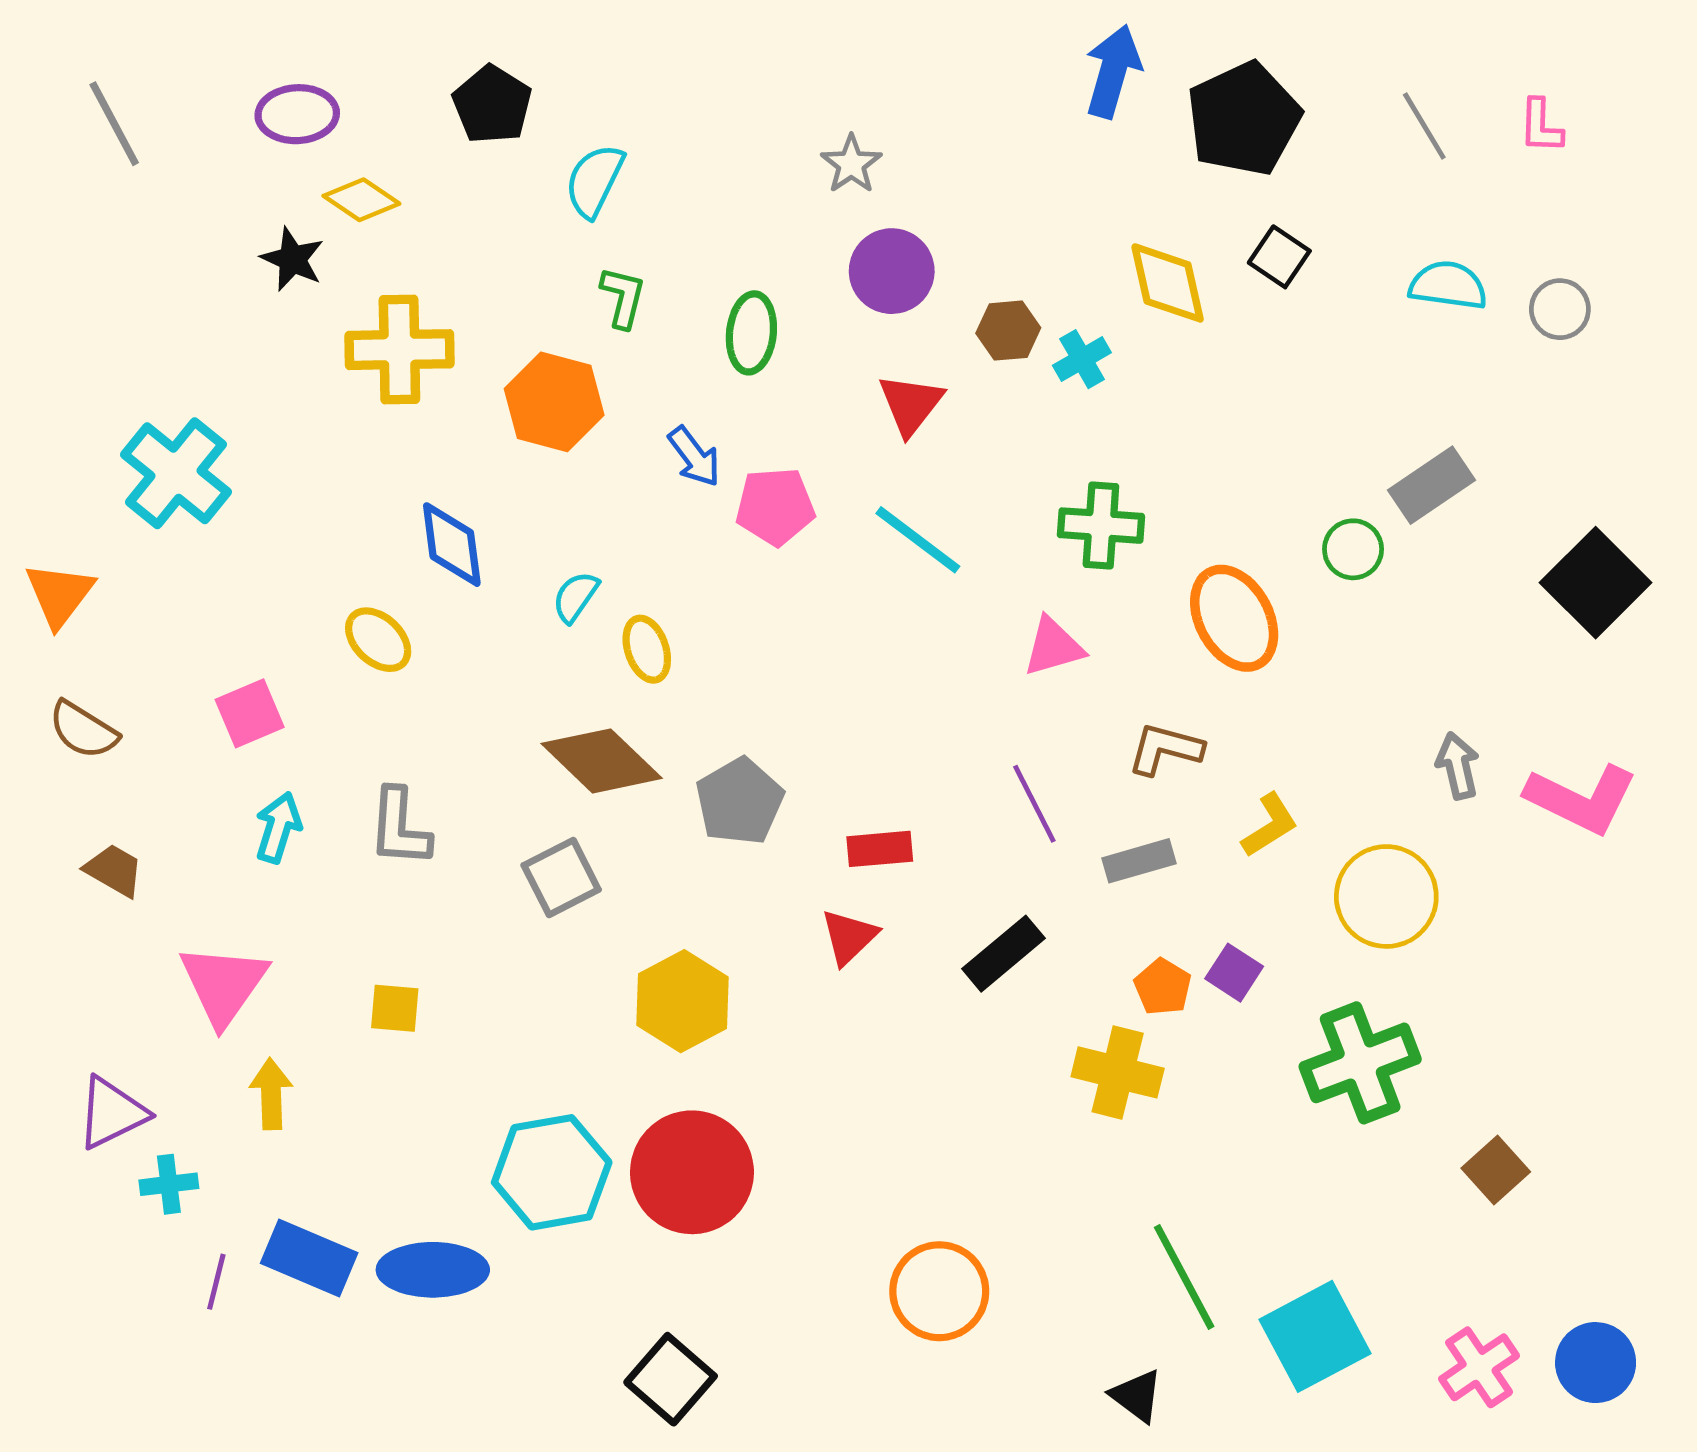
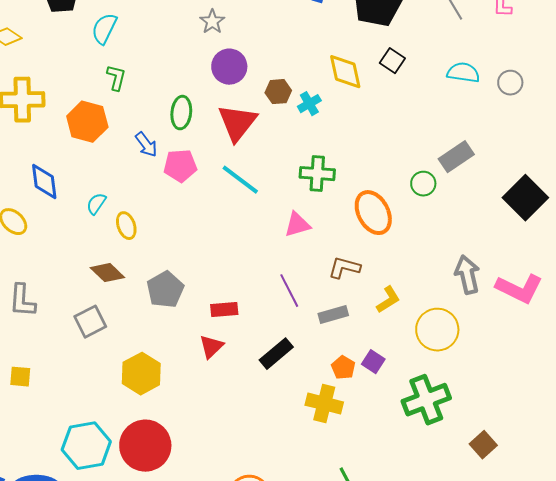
green ellipse: (751, 333) -> (181, 113), moved
red triangle: (911, 404) -> (237, 123), size x1.4
brown diamond: (602, 761) -> (107, 273), size x0.7
gray arrow: (1458, 766) -> (467, 275), size x1.4

